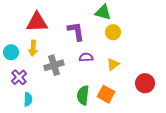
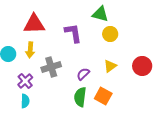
purple semicircle: (86, 57) -> (83, 74), moved, turned -40
purple cross: (19, 77) -> (25, 81), moved
red circle: (145, 83) -> (142, 66), moved

